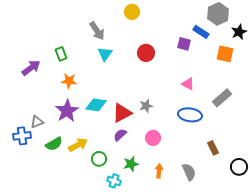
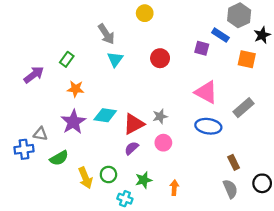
green rectangle: (61, 54) -> (67, 59), turned 56
pink triangle: (188, 84) -> (206, 92), size x1.6
gray triangle: (37, 122) -> (40, 134), turned 32
pink circle: (153, 138) -> (163, 143), moved
yellow arrow: (78, 145) -> (85, 178), moved, turned 96
gray semicircle: (189, 172) -> (230, 189), moved

